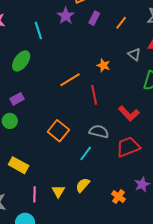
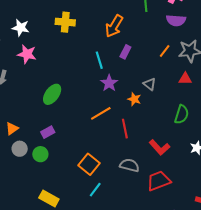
purple star: (66, 16) -> (109, 83), moved
orange line: (121, 23) -> (165, 51), moved
cyan line: (38, 30) -> (99, 60), moved
gray triangle: (134, 54) -> (150, 84), moved
cyan line: (86, 153) -> (95, 190), moved

